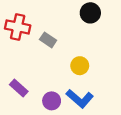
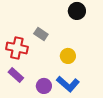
red cross: (18, 27) -> (17, 48), moved

